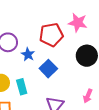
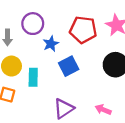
pink arrow: (88, 96) -> (103, 110), turned 72

